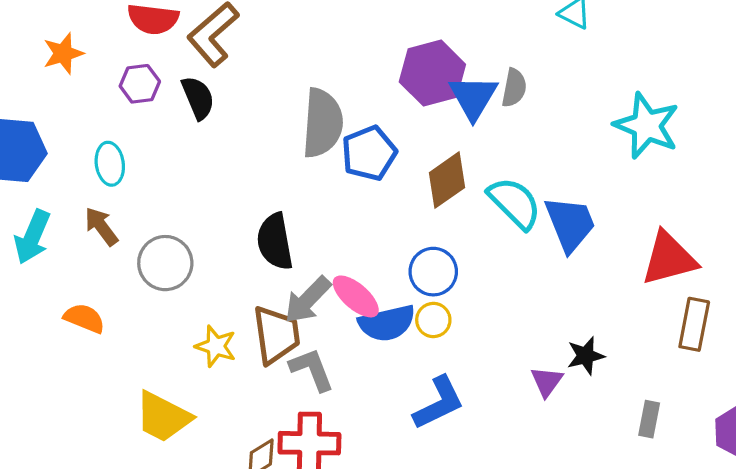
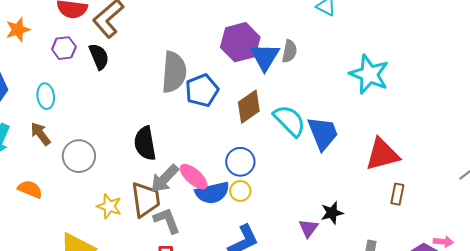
brown rectangle: (694, 324) -> (397, 194), size x0.7

